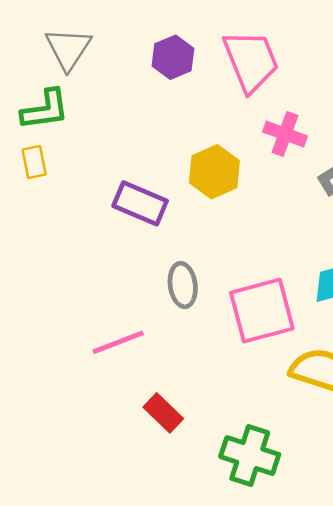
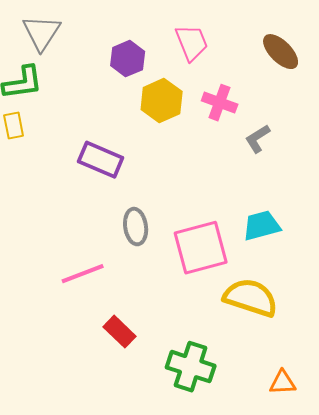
purple hexagon: (173, 57) -> (128, 59), moved
pink trapezoid: (251, 61) -> (192, 43), size x0.7
yellow hexagon: (214, 172) -> (162, 101), moved

